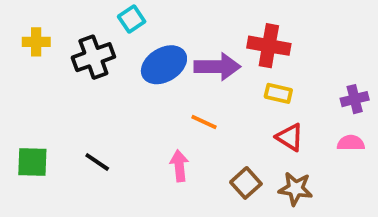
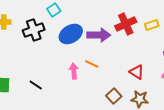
red cross: (269, 46) -> (126, 24), turned -35
yellow rectangle: (278, 93) -> (152, 25), moved, turned -32
pink arrow: (179, 166) -> (74, 71), moved

